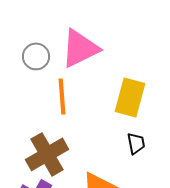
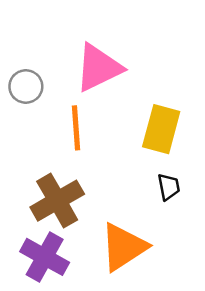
gray circle: (36, 56) -> (26, 86), moved

